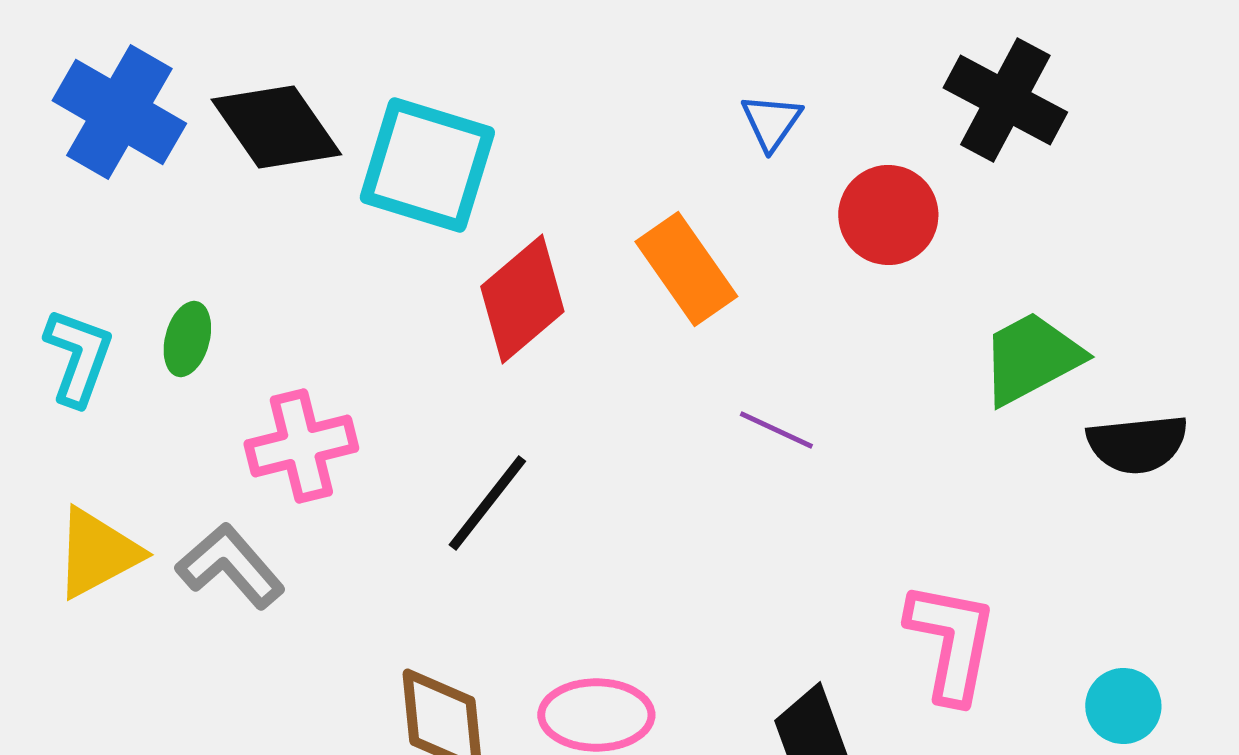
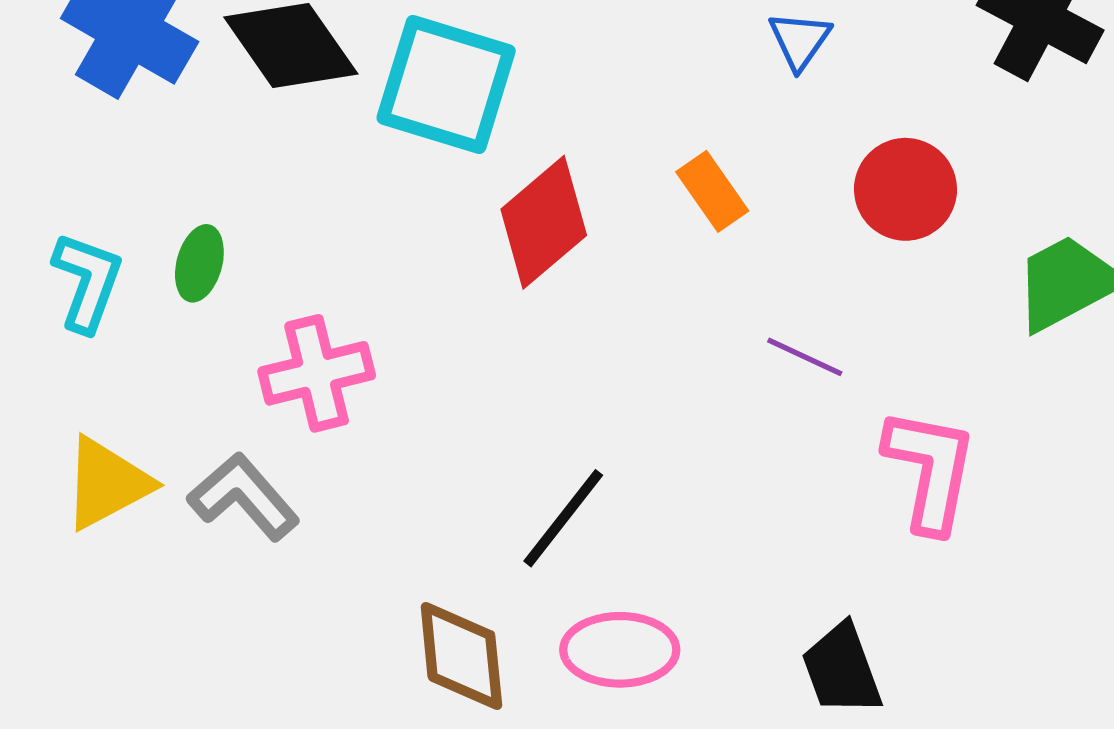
red circle: (888, 215) -> (905, 189), moved
orange rectangle: (686, 269) -> (712, 191), size x0.7
black line: (487, 503) -> (563, 518), moved
pink L-shape: (951, 642) -> (930, 470), moved

